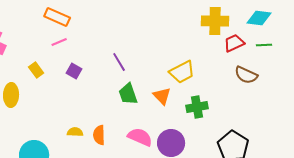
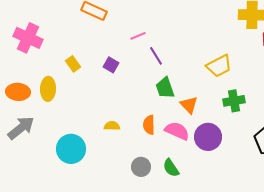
pink line: (59, 42) -> (138, 36), moved
orange triangle: (162, 96) -> (189, 105), moved
orange semicircle: (99, 135) -> (149, 125), moved

